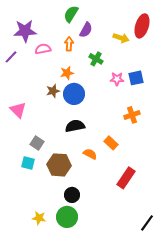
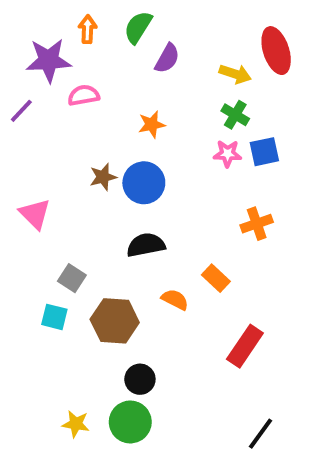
red ellipse: (142, 26) -> (276, 51), turned -35
orange arrow: (69, 44) -> (87, 29), moved
green cross: (96, 59) -> (235, 115), moved
orange star: (67, 73) -> (152, 124), moved
black line: (147, 223) -> (261, 434), moved

